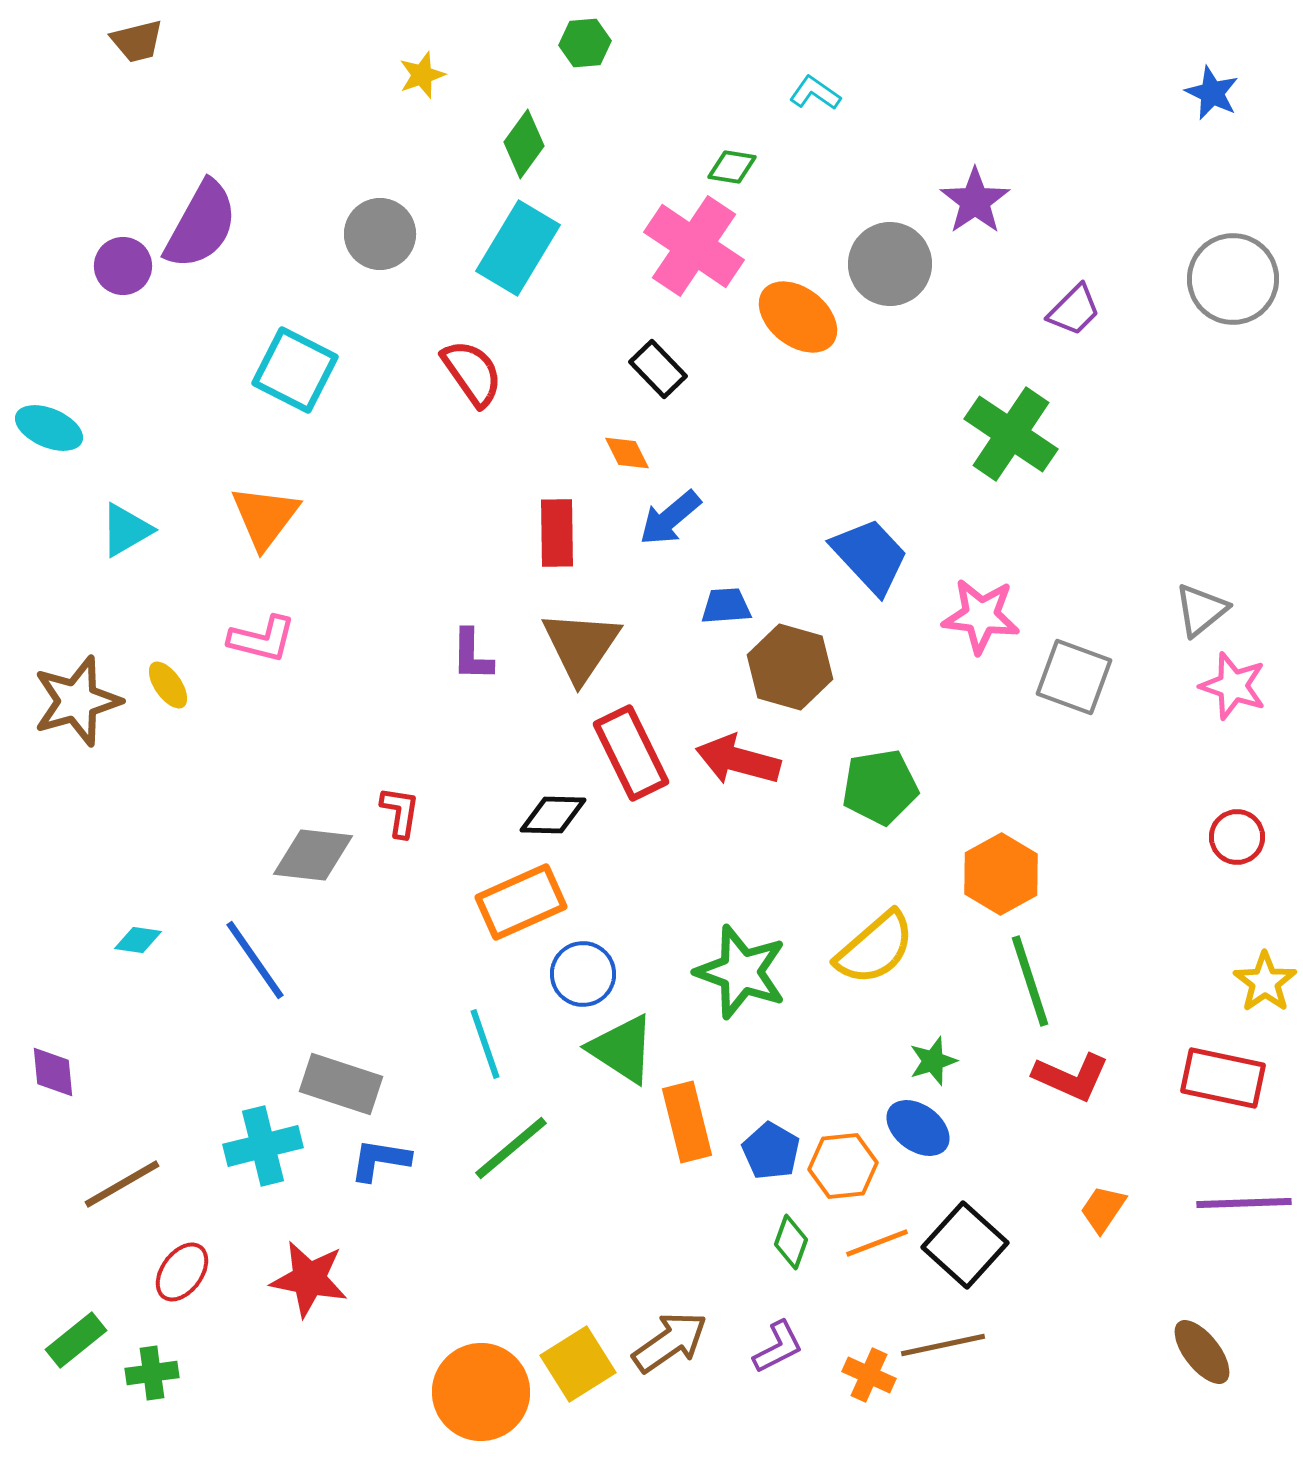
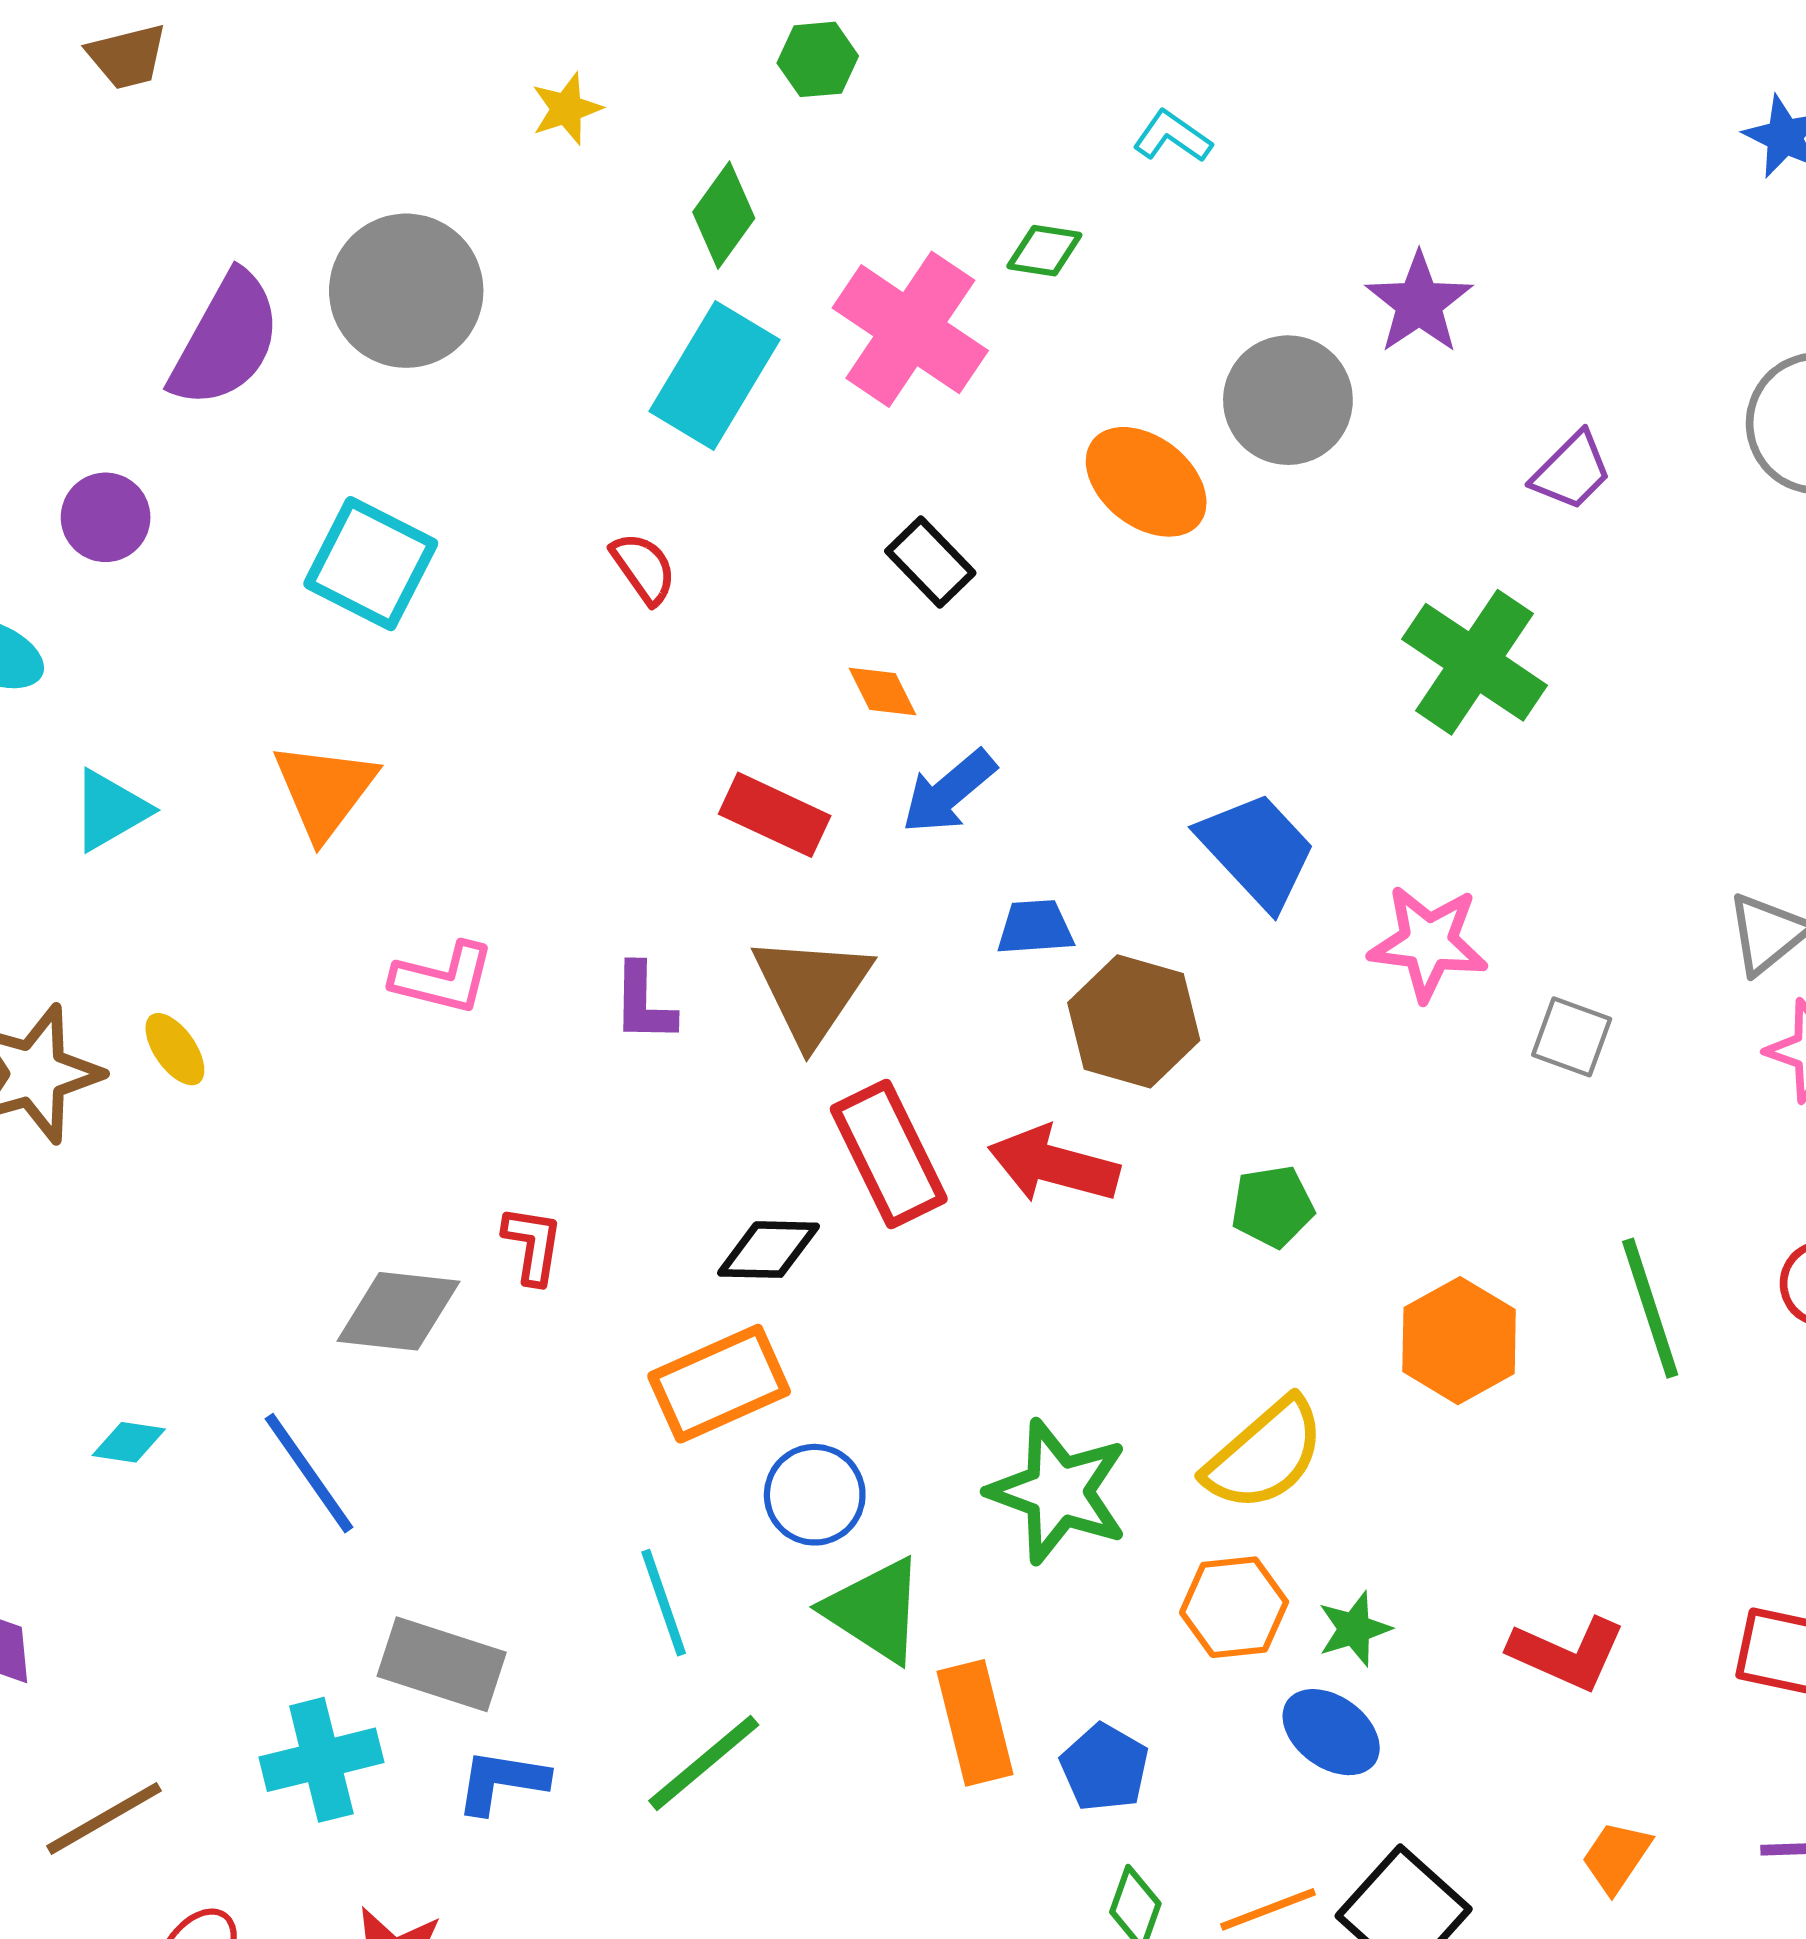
gray circle: (380, 234) -> (406, 291), moved, size x1.4
pink cross: (694, 246) -> (910, 329), moved
purple circle: (123, 266) -> (106, 517), moved
red semicircle: (472, 373) -> (644, 568), size x0.7
red rectangle: (557, 533) -> (775, 815), turned -64
pink L-shape: (262, 639) -> (443, 978), moved
gray square: (1074, 677) -> (1572, 1037), size x0.7
green pentagon: (880, 787) -> (1273, 1206), size x0.7
green line: (1030, 981) -> (1650, 1308), moved
orange hexagon: (843, 1166) -> (1234, 1607), moved

